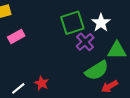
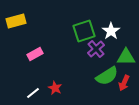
pink rectangle: (16, 37) -> (35, 54), moved
red arrow: (109, 86) -> (124, 83), moved, turned -35

